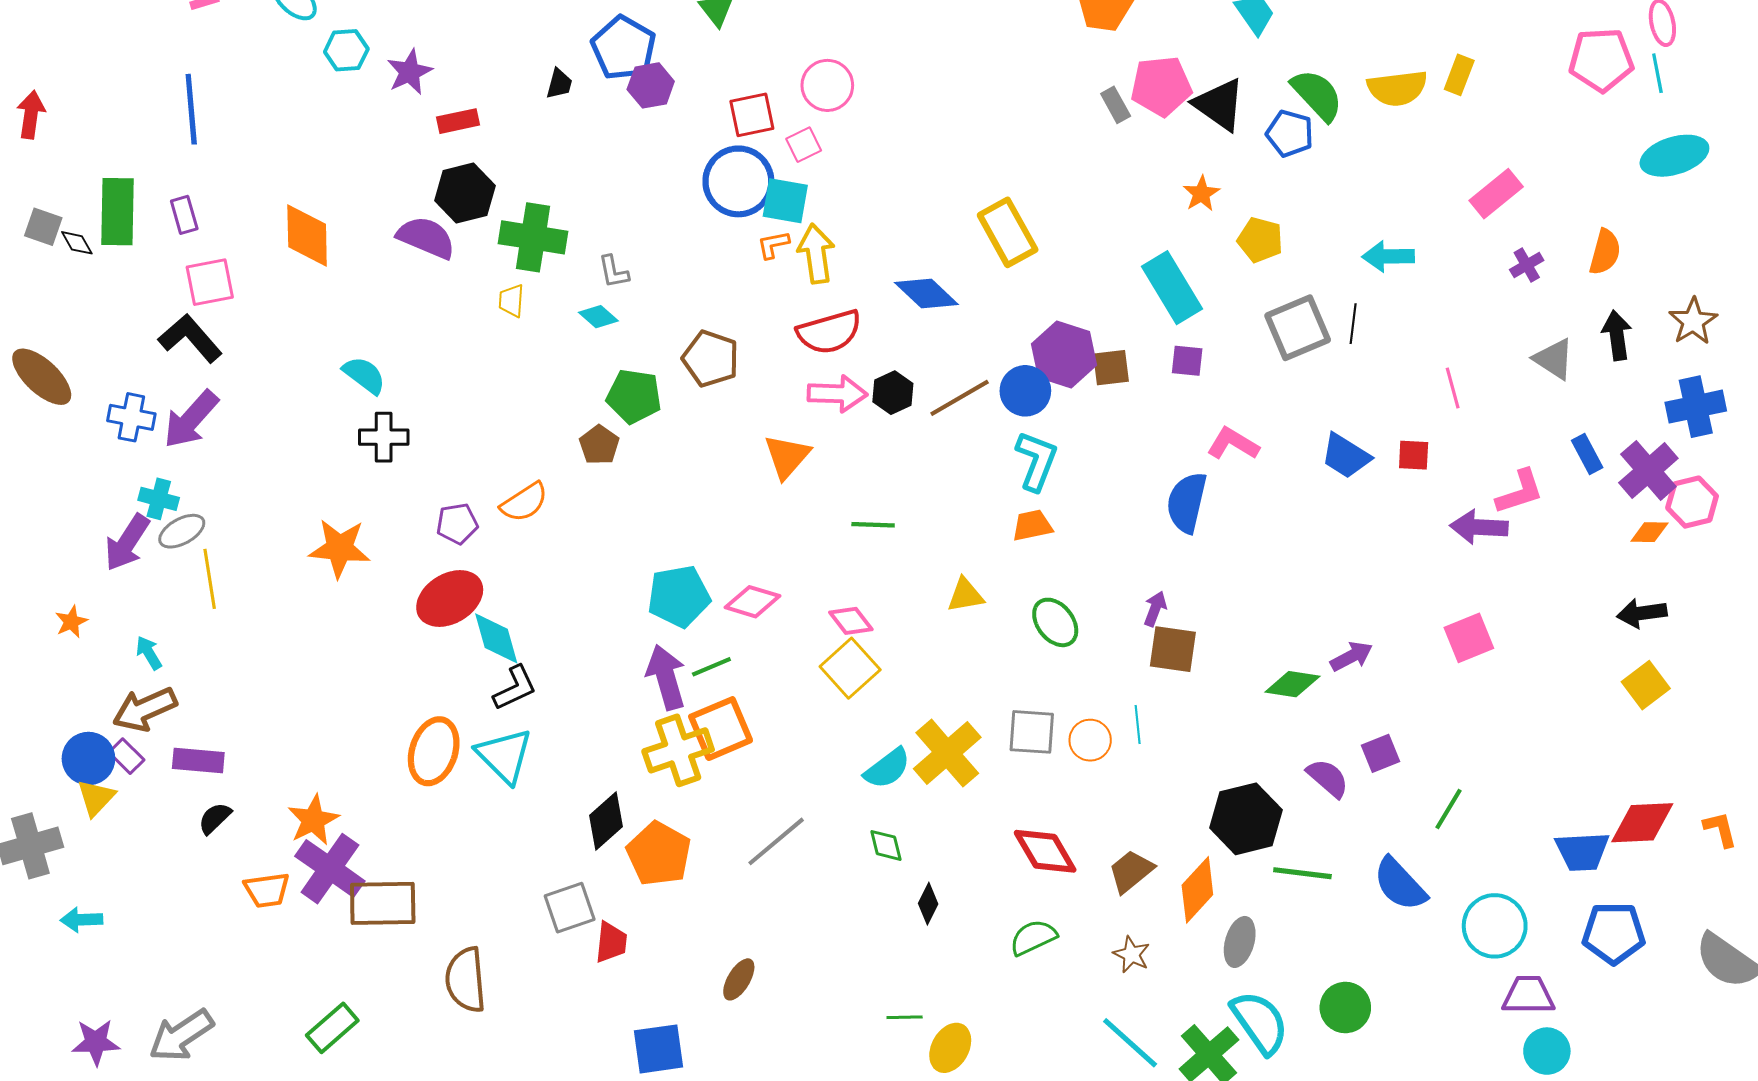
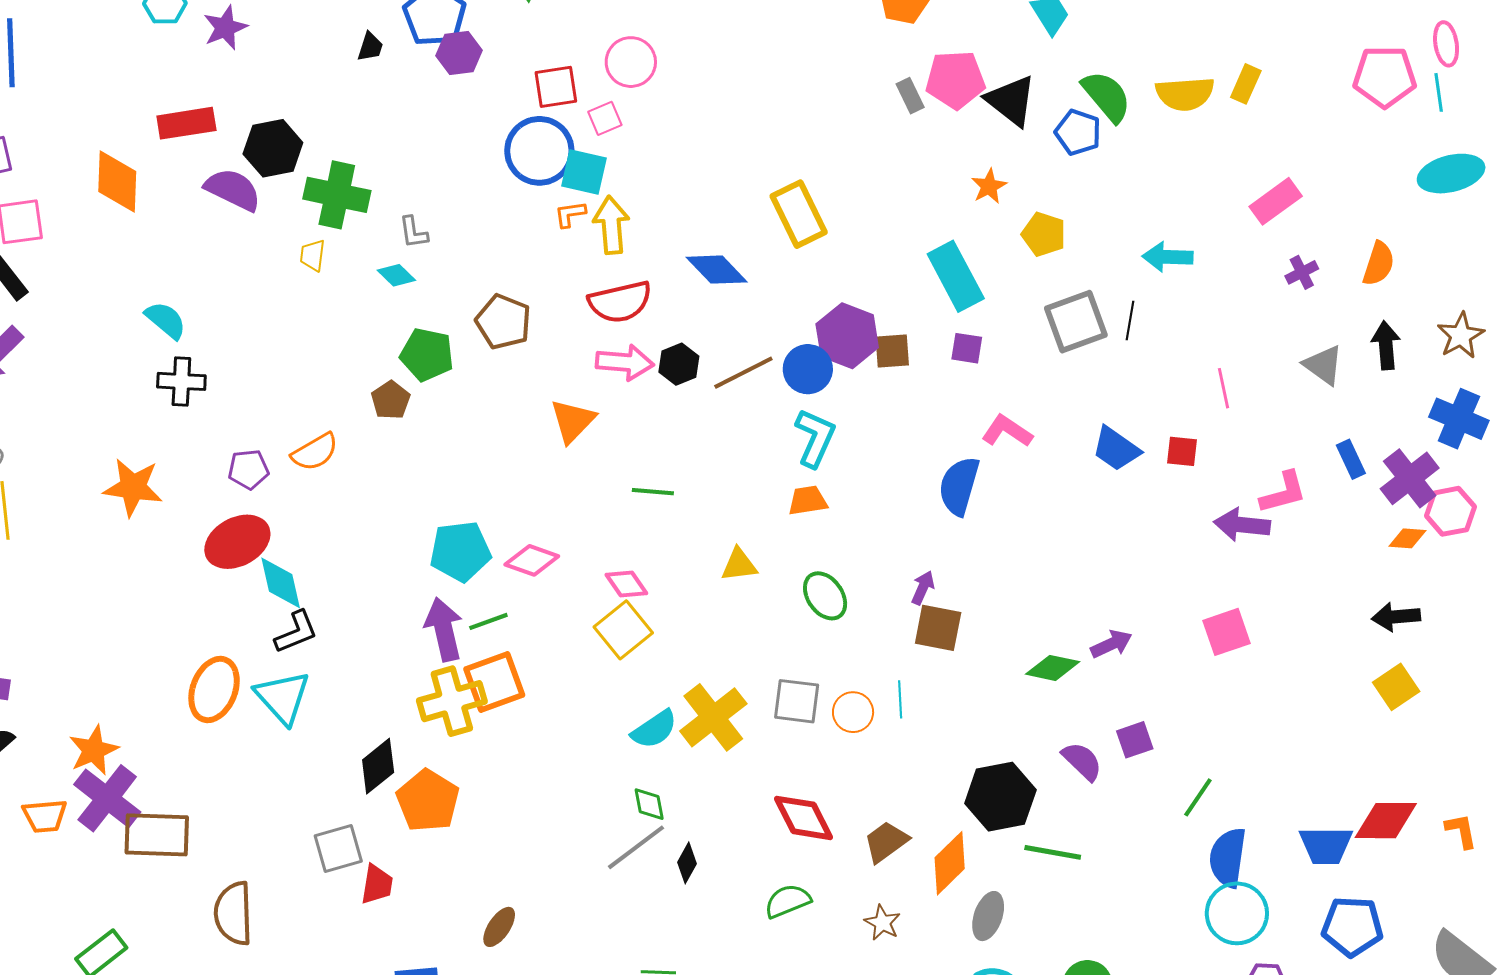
red rectangle: (458, 121) -> (186, 123), moved, size x1.4
blue cross: (1696, 407) -> (1459, 419), turned 32
gray line: (776, 841) -> (636, 847), moved
blue semicircle: (1400, 884) -> (1228, 858), moved, turned 48

